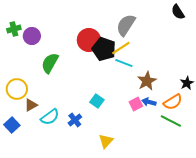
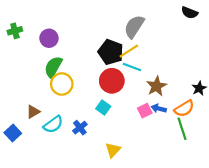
black semicircle: (178, 12) -> (190, 13), turned -35
purple circle: (32, 36) -> (49, 38), moved
red circle: (89, 40) -> (112, 81), moved
yellow circle: (17, 89) -> (62, 84), moved
green line: (171, 121) -> (182, 129), turned 45

